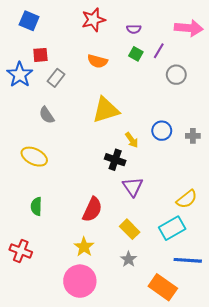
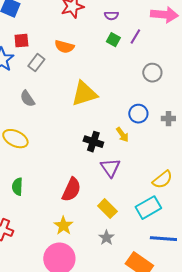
orange semicircle: (97, 61) -> (64, 47), moved
gray circle: (176, 75) -> (152, 73), moved
yellow arrow: (132, 140) -> (122, 135), moved

